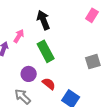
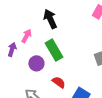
purple circle: (29, 74) -> (36, 63), moved

